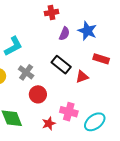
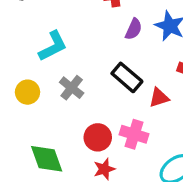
red circle: (38, 94) -> (98, 137), moved
pink cross: (69, 112) -> (134, 134), moved

